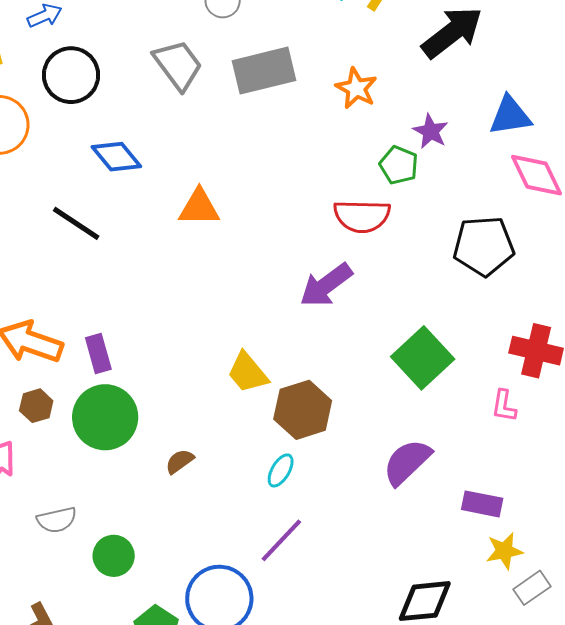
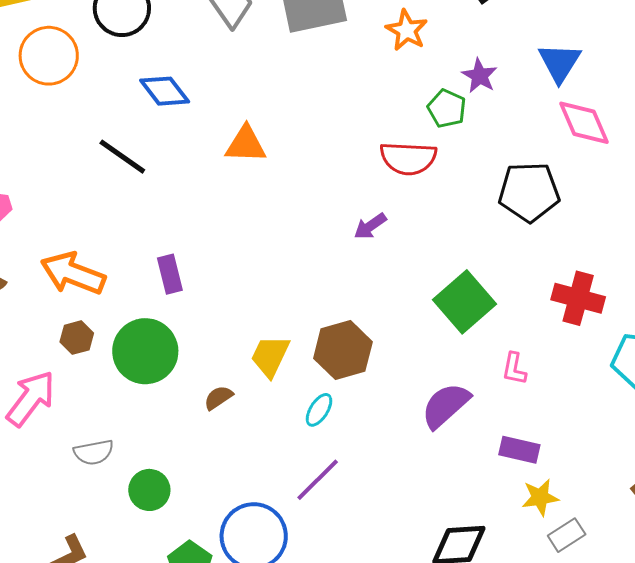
blue triangle: (510, 116) -> (560, 63), turned -51
purple arrow: (326, 285) -> (370, 226), size x0.6
purple rectangle: (98, 353) -> (170, 274), moved
yellow trapezoid: (248, 373) -> (270, 356), moved, turned 63
pink L-shape: (504, 406) -> (514, 369), moved

